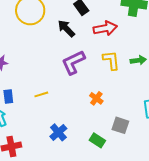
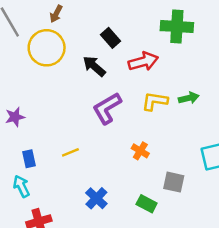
yellow L-shape: (111, 60) -> (155, 101), turned -70

